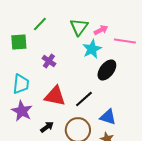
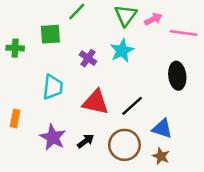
cyan star: (92, 49) -> (122, 51), moved
black ellipse: (107, 70) -> (177, 76), moved, turned -45
purple star: (22, 111) -> (53, 137), moved

